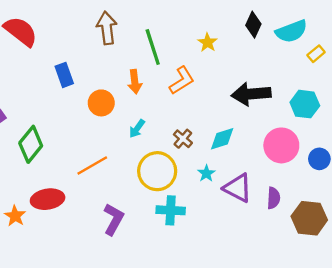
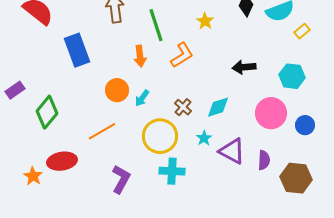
blue rectangle: (64, 75) -> (77, 50), size x1.5
black arrow: (251, 94) -> (244, 67), size x0.7
orange circle: (101, 103) -> (117, 90), moved

